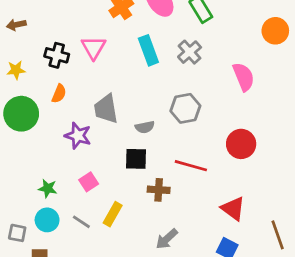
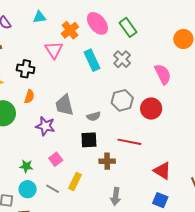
pink triangle: (94, 48) -> (54, 50), moved
red circle: (241, 144) -> (151, 109), moved
gray arrow: (167, 239) -> (116, 196), turned -36

